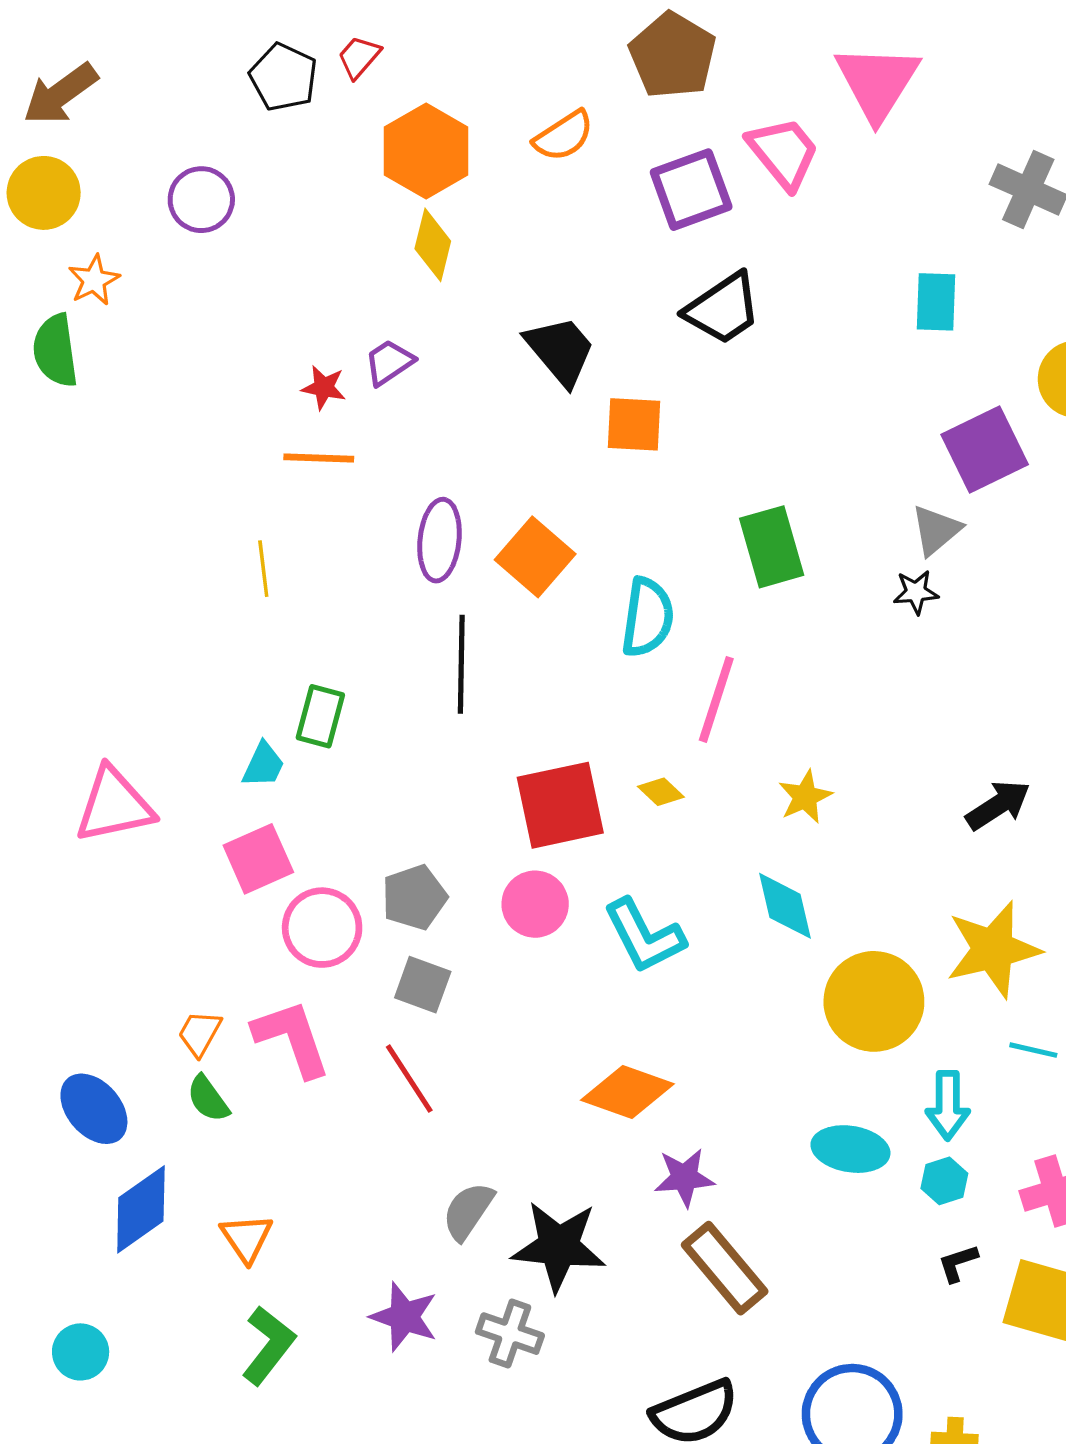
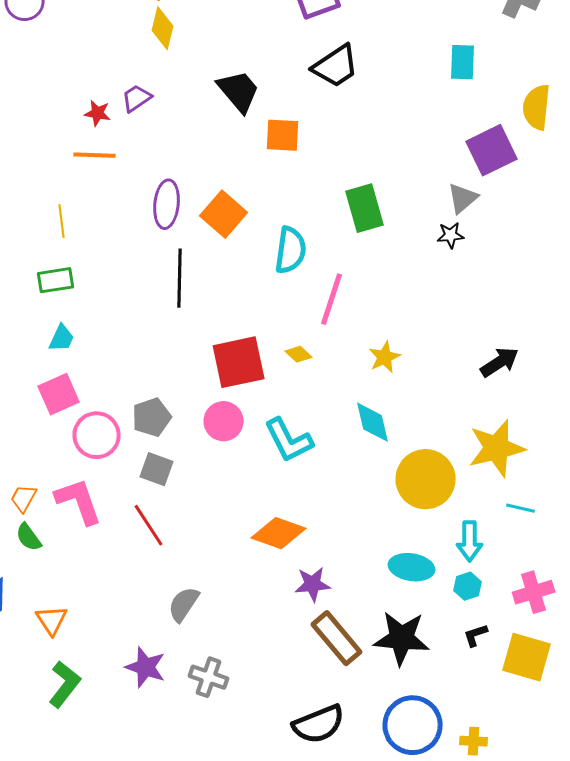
green rectangle: (320, 716) -> (56, 280), moved, turned 66
black star: (559, 1246) -> (402, 638), moved

